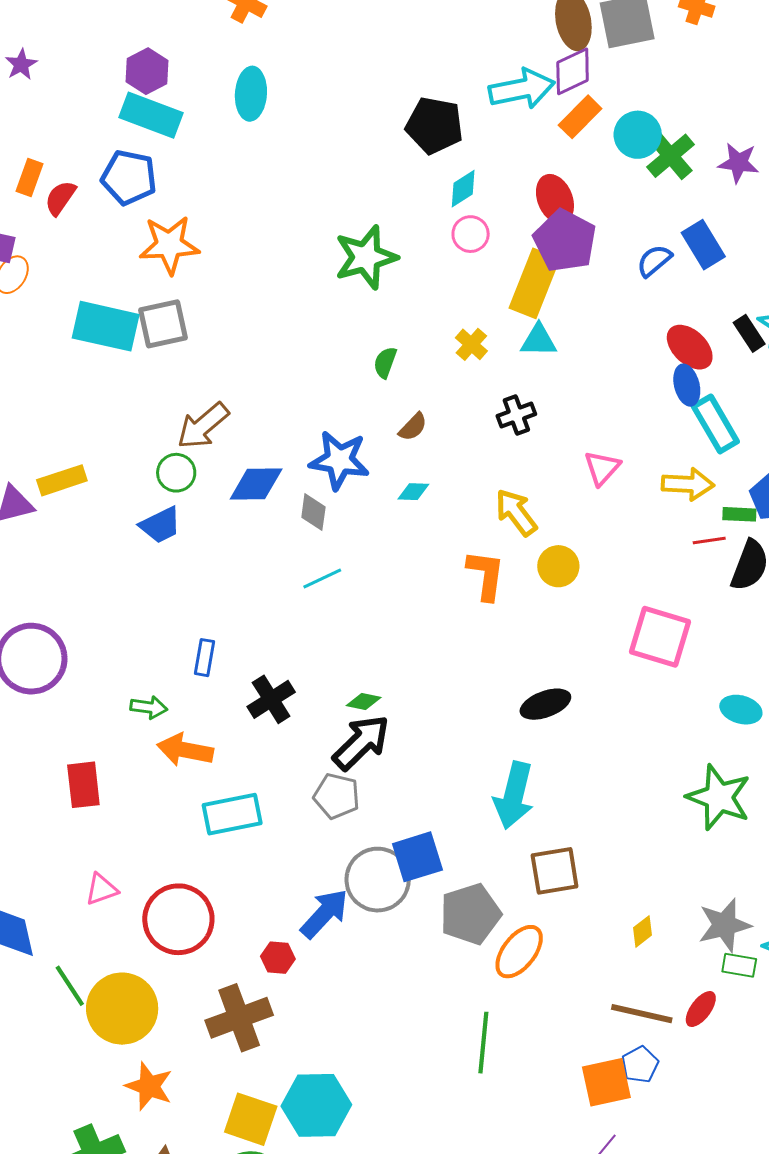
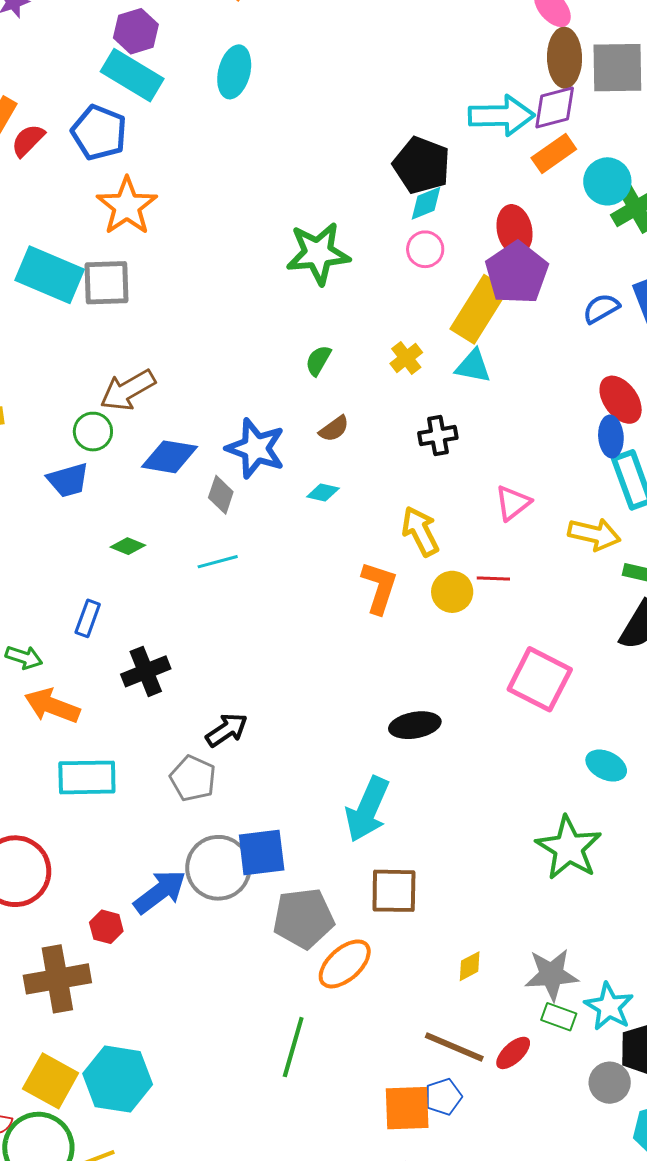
black pentagon: (434, 125) -> (422, 165), moved
orange star: (169, 245) -> (127, 206), turned 30
red line: (709, 541) -> (493, 579), moved
green diamond: (364, 701) -> (128, 546), moved
black arrow: (361, 742) -> (227, 730), size x0.7

